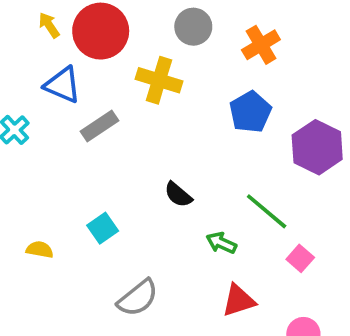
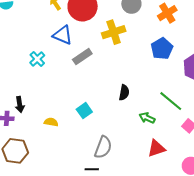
yellow cross: (159, 80) -> (114, 32), turned -35
black semicircle: (178, 195) -> (124, 93), turned -119
gray semicircle: (138, 298) -> (103, 147), turned -30

